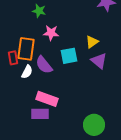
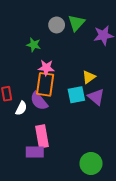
orange rectangle: (26, 49) -> (45, 84), moved
cyan square: (69, 56) -> (76, 95), moved
pink rectangle: (47, 99) -> (42, 136), turned 60

